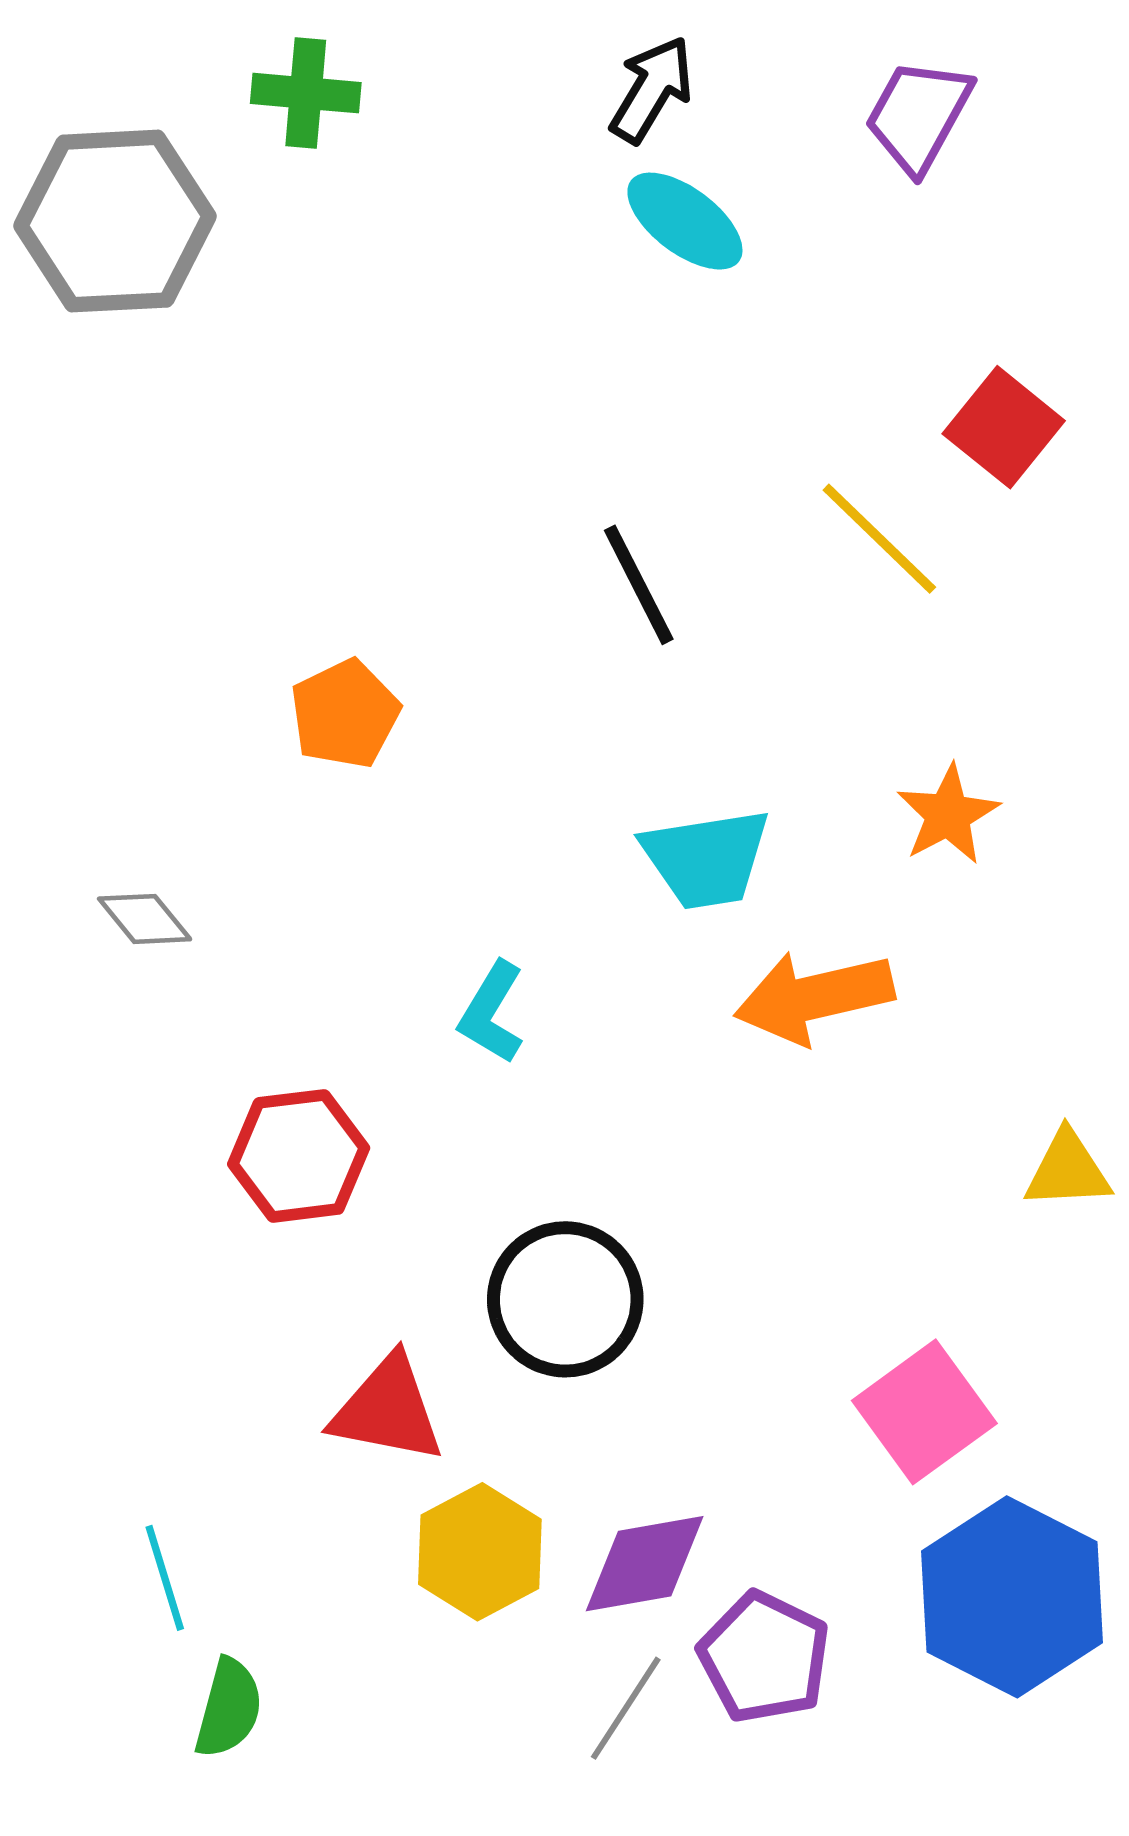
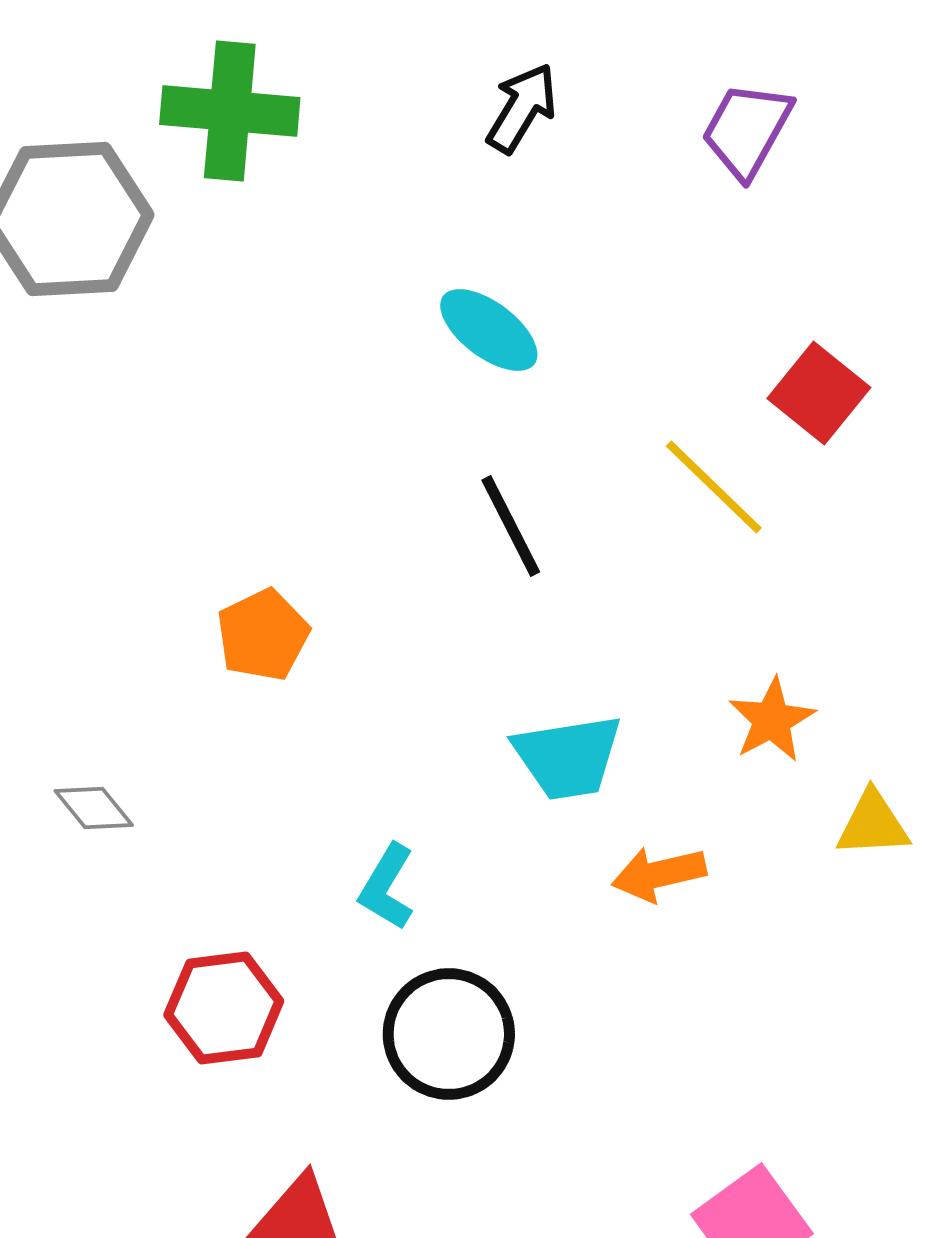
green cross: (306, 93) -> (230, 111), size x1.5
cyan ellipse: (685, 221) -> (489, 330), moved
orange arrow: (814, 997) -> (659, 874), size x0.7
yellow triangle: (1068, 1170) -> (873, 824), moved
black circle: (565, 1299) -> (449, 1034), moved

